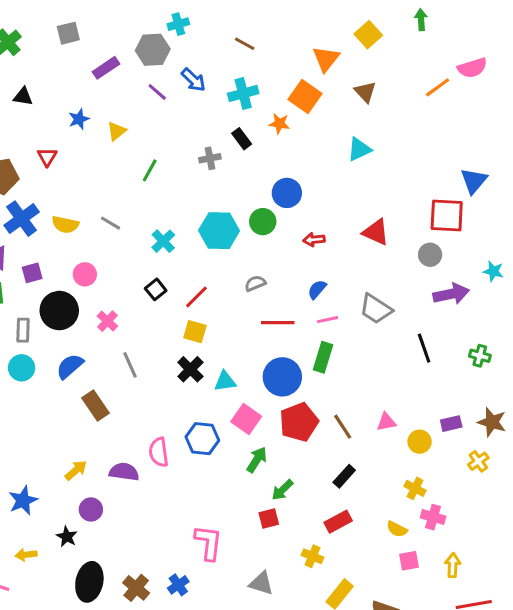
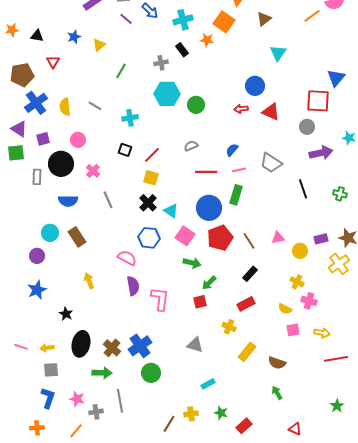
brown triangle: (365, 92) -> (264, 19), turned 35
black triangle: (23, 96) -> (37, 36), moved
cyan triangle: (359, 149) -> (278, 53), moved, turned -30
blue circle: (287, 193) -> (255, 86), moved
yellow semicircle: (65, 225) -> (65, 107), turned 72
cyan hexagon: (219, 231) -> (167, 94), moved
red arrow: (314, 240) -> (241, 109), moved
cyan cross: (163, 241) -> (130, 118), turned 35
black square: (156, 289) -> (125, 150), turned -32
blue semicircle: (70, 366) -> (68, 201), turned -138
cyan circle: (22, 368) -> (50, 233), moved
cyan triangle: (225, 381) -> (171, 211), turned 42
brown rectangle: (95, 405) -> (77, 237), moved
blue hexagon: (202, 439) -> (149, 238), moved
pink semicircle: (159, 452) -> (127, 258), turned 126
green arrow: (257, 460) -> (192, 263), turned 72
yellow cross: (478, 461) -> (339, 264), size x1.5
yellow arrow: (76, 470) -> (89, 281), moved, turned -70
purple semicircle: (124, 472) -> (133, 286), moved, turned 72
purple circle: (91, 509) -> (37, 256), moved
pink L-shape: (208, 543) -> (160, 299), moved
yellow arrow: (26, 555) -> (47, 348), moved
yellow arrow: (453, 565) -> (322, 333), turned 98
blue cross: (178, 585) -> (140, 346), size x1.6

